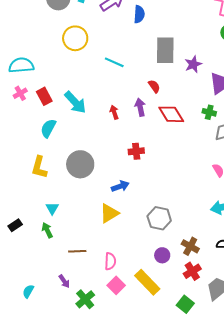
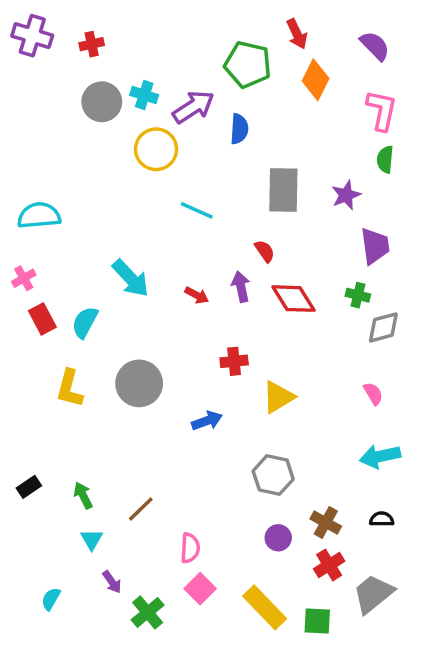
yellow circle: (75, 38) -> (156, 149), moved
purple star: (193, 64) -> (346, 195), moved
pink cross: (20, 93) -> (24, 278), moved
red rectangle: (44, 96) -> (42, 319), moved
red arrow: (114, 112) -> (197, 295), turned 136
cyan triangle: (52, 208) -> (92, 539), moved
yellow triangle: (109, 213) -> (278, 397), moved
brown line: (77, 251) -> (141, 509), moved, turned -42
yellow rectangle: (147, 282) -> (265, 607), moved
green square: (185, 304) -> (317, 621), turned -36

